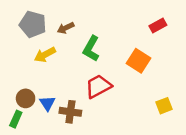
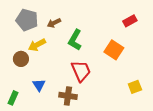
red trapezoid: (98, 86) -> (81, 71), turned 95
brown circle: (26, 98) -> (21, 59), moved
brown cross: (70, 112) -> (68, 96), moved

